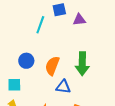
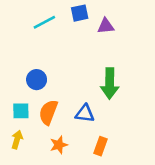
cyan line: (40, 25) -> (44, 22), moved, turned 42
orange semicircle: (52, 66) -> (48, 112), moved

